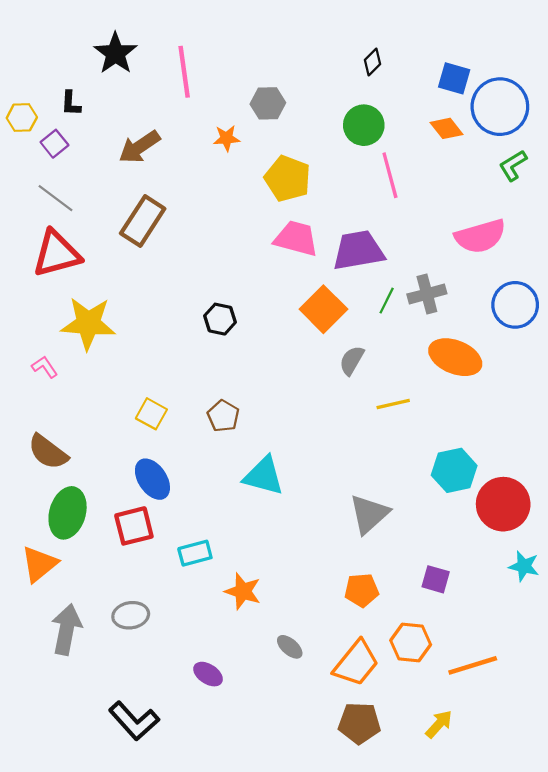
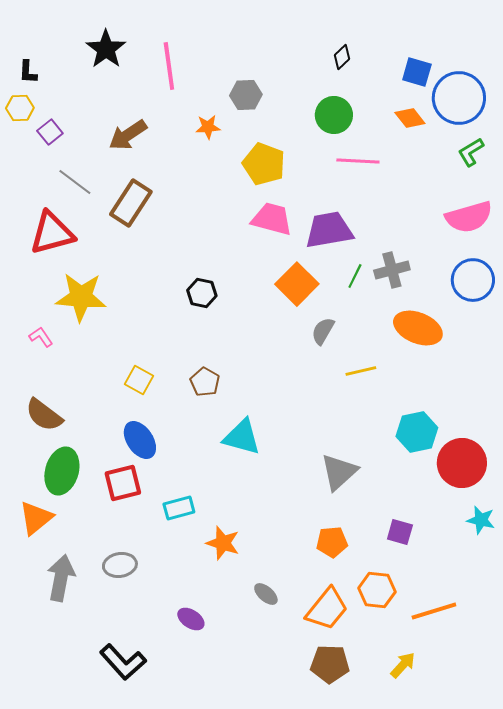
black L-shape: (71, 103) -> (28, 72), moved
pink line: (390, 175) -> (358, 161), turned -72
gray line: (56, 198) -> (75, 182), moved
pink semicircle: (480, 236) -> (469, 217), moved

